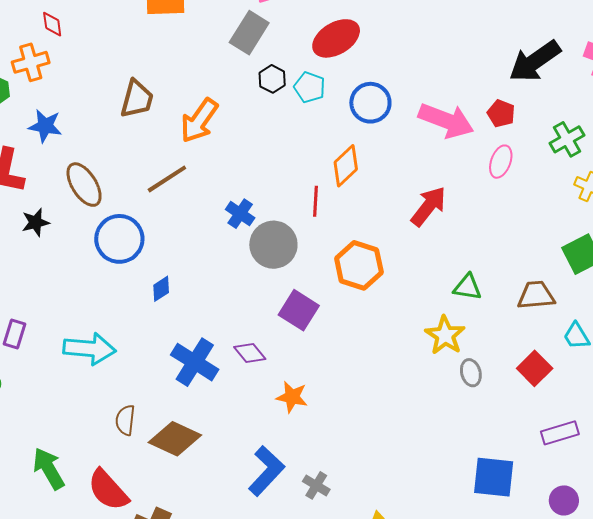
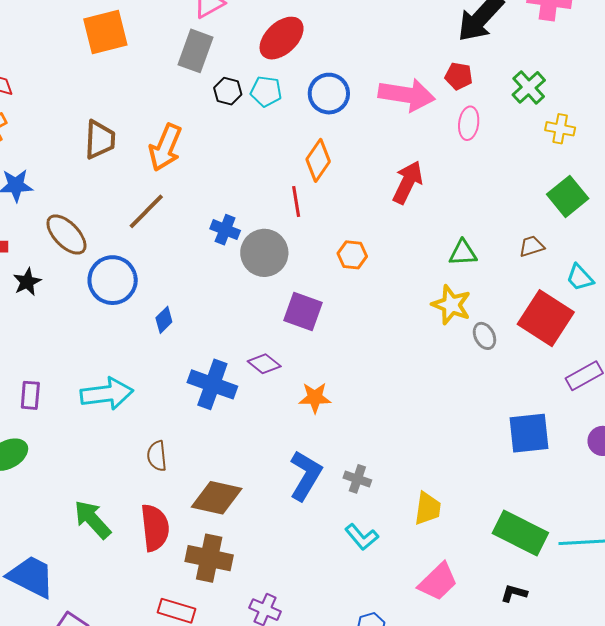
orange hexagon: (359, 265) -> (352, 255), size x0.6
brown trapezoid: (536, 295) -> (532, 246), size x0.7
red square: (535, 368) -> (546, 318), size x1.6
brown diamond: (175, 439) -> (217, 498), moved
red semicircle: (108, 490) -> (155, 528), turned -132

